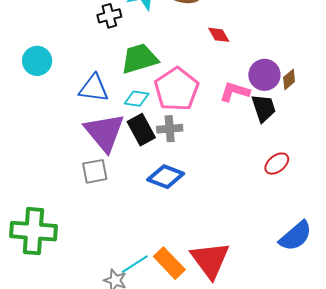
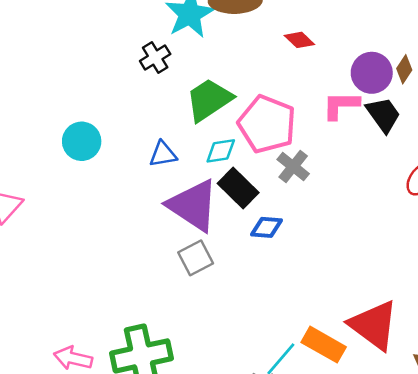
blue triangle: (94, 88) -> (163, 154), size x0.7
gray cross: (170, 129) -> (293, 167), moved, turned -30
blue diamond: (166, 177) -> (266, 227), moved, size x0.7

